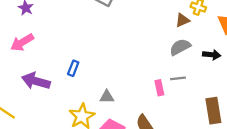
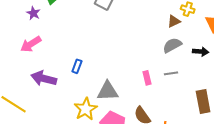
pink rectangle: (159, 88) -> (147, 78), moved
gray triangle: (107, 97) -> (108, 91), size x1.6

